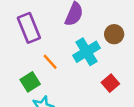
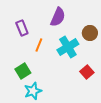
purple rectangle: (29, 28) -> (22, 28), size x0.7
orange line: (50, 62) -> (39, 45), moved, turned 64

